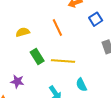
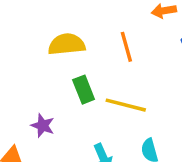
yellow semicircle: (23, 32) -> (67, 44), size x1.5

